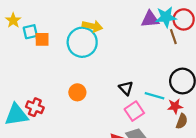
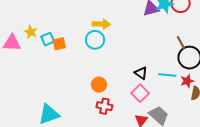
brown line: (173, 37) -> (181, 42), moved
cyan circle: (82, 42) -> (95, 40), size x0.7
red cross: (35, 107) -> (104, 106), moved
pink square: (134, 111) -> (140, 93), moved

